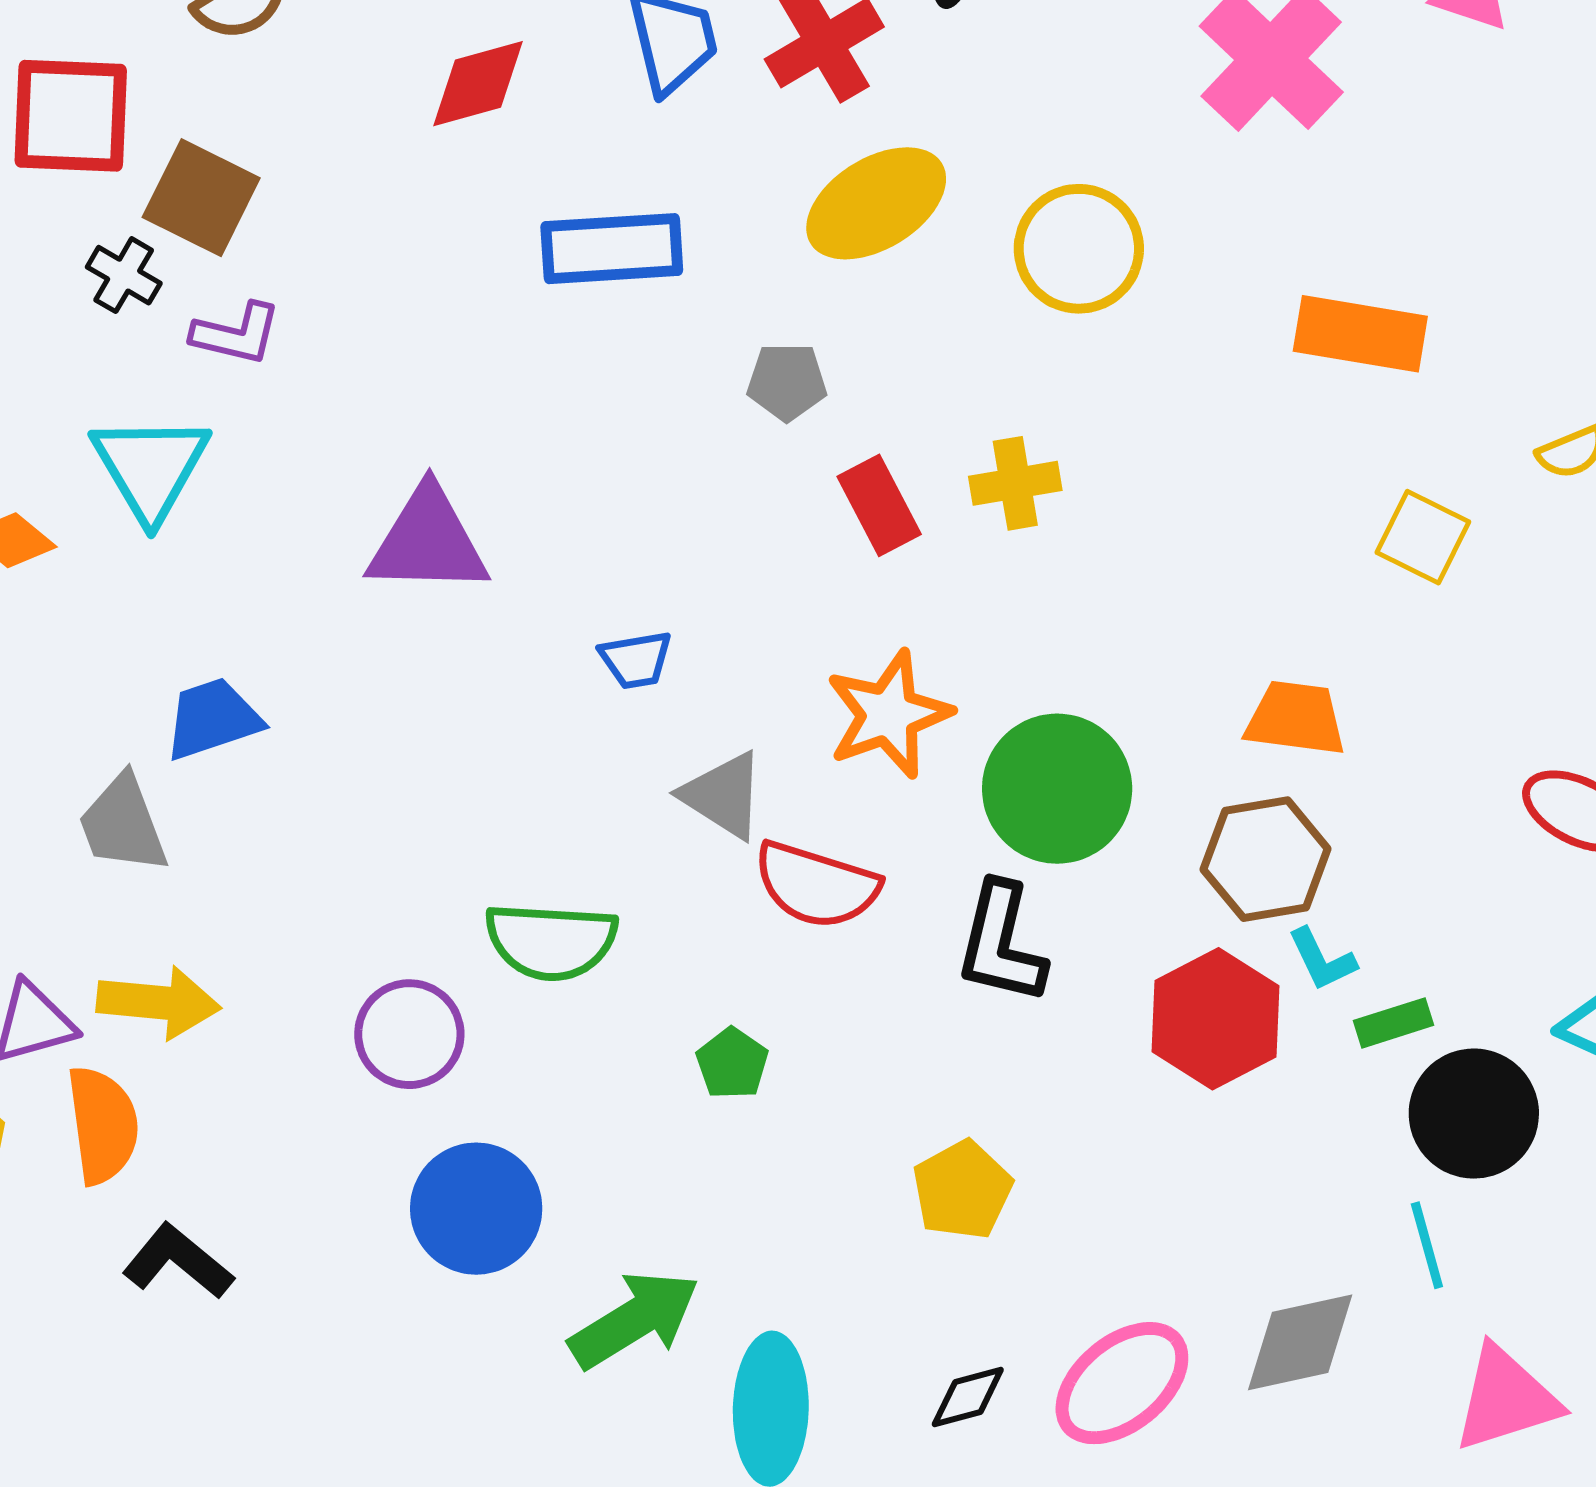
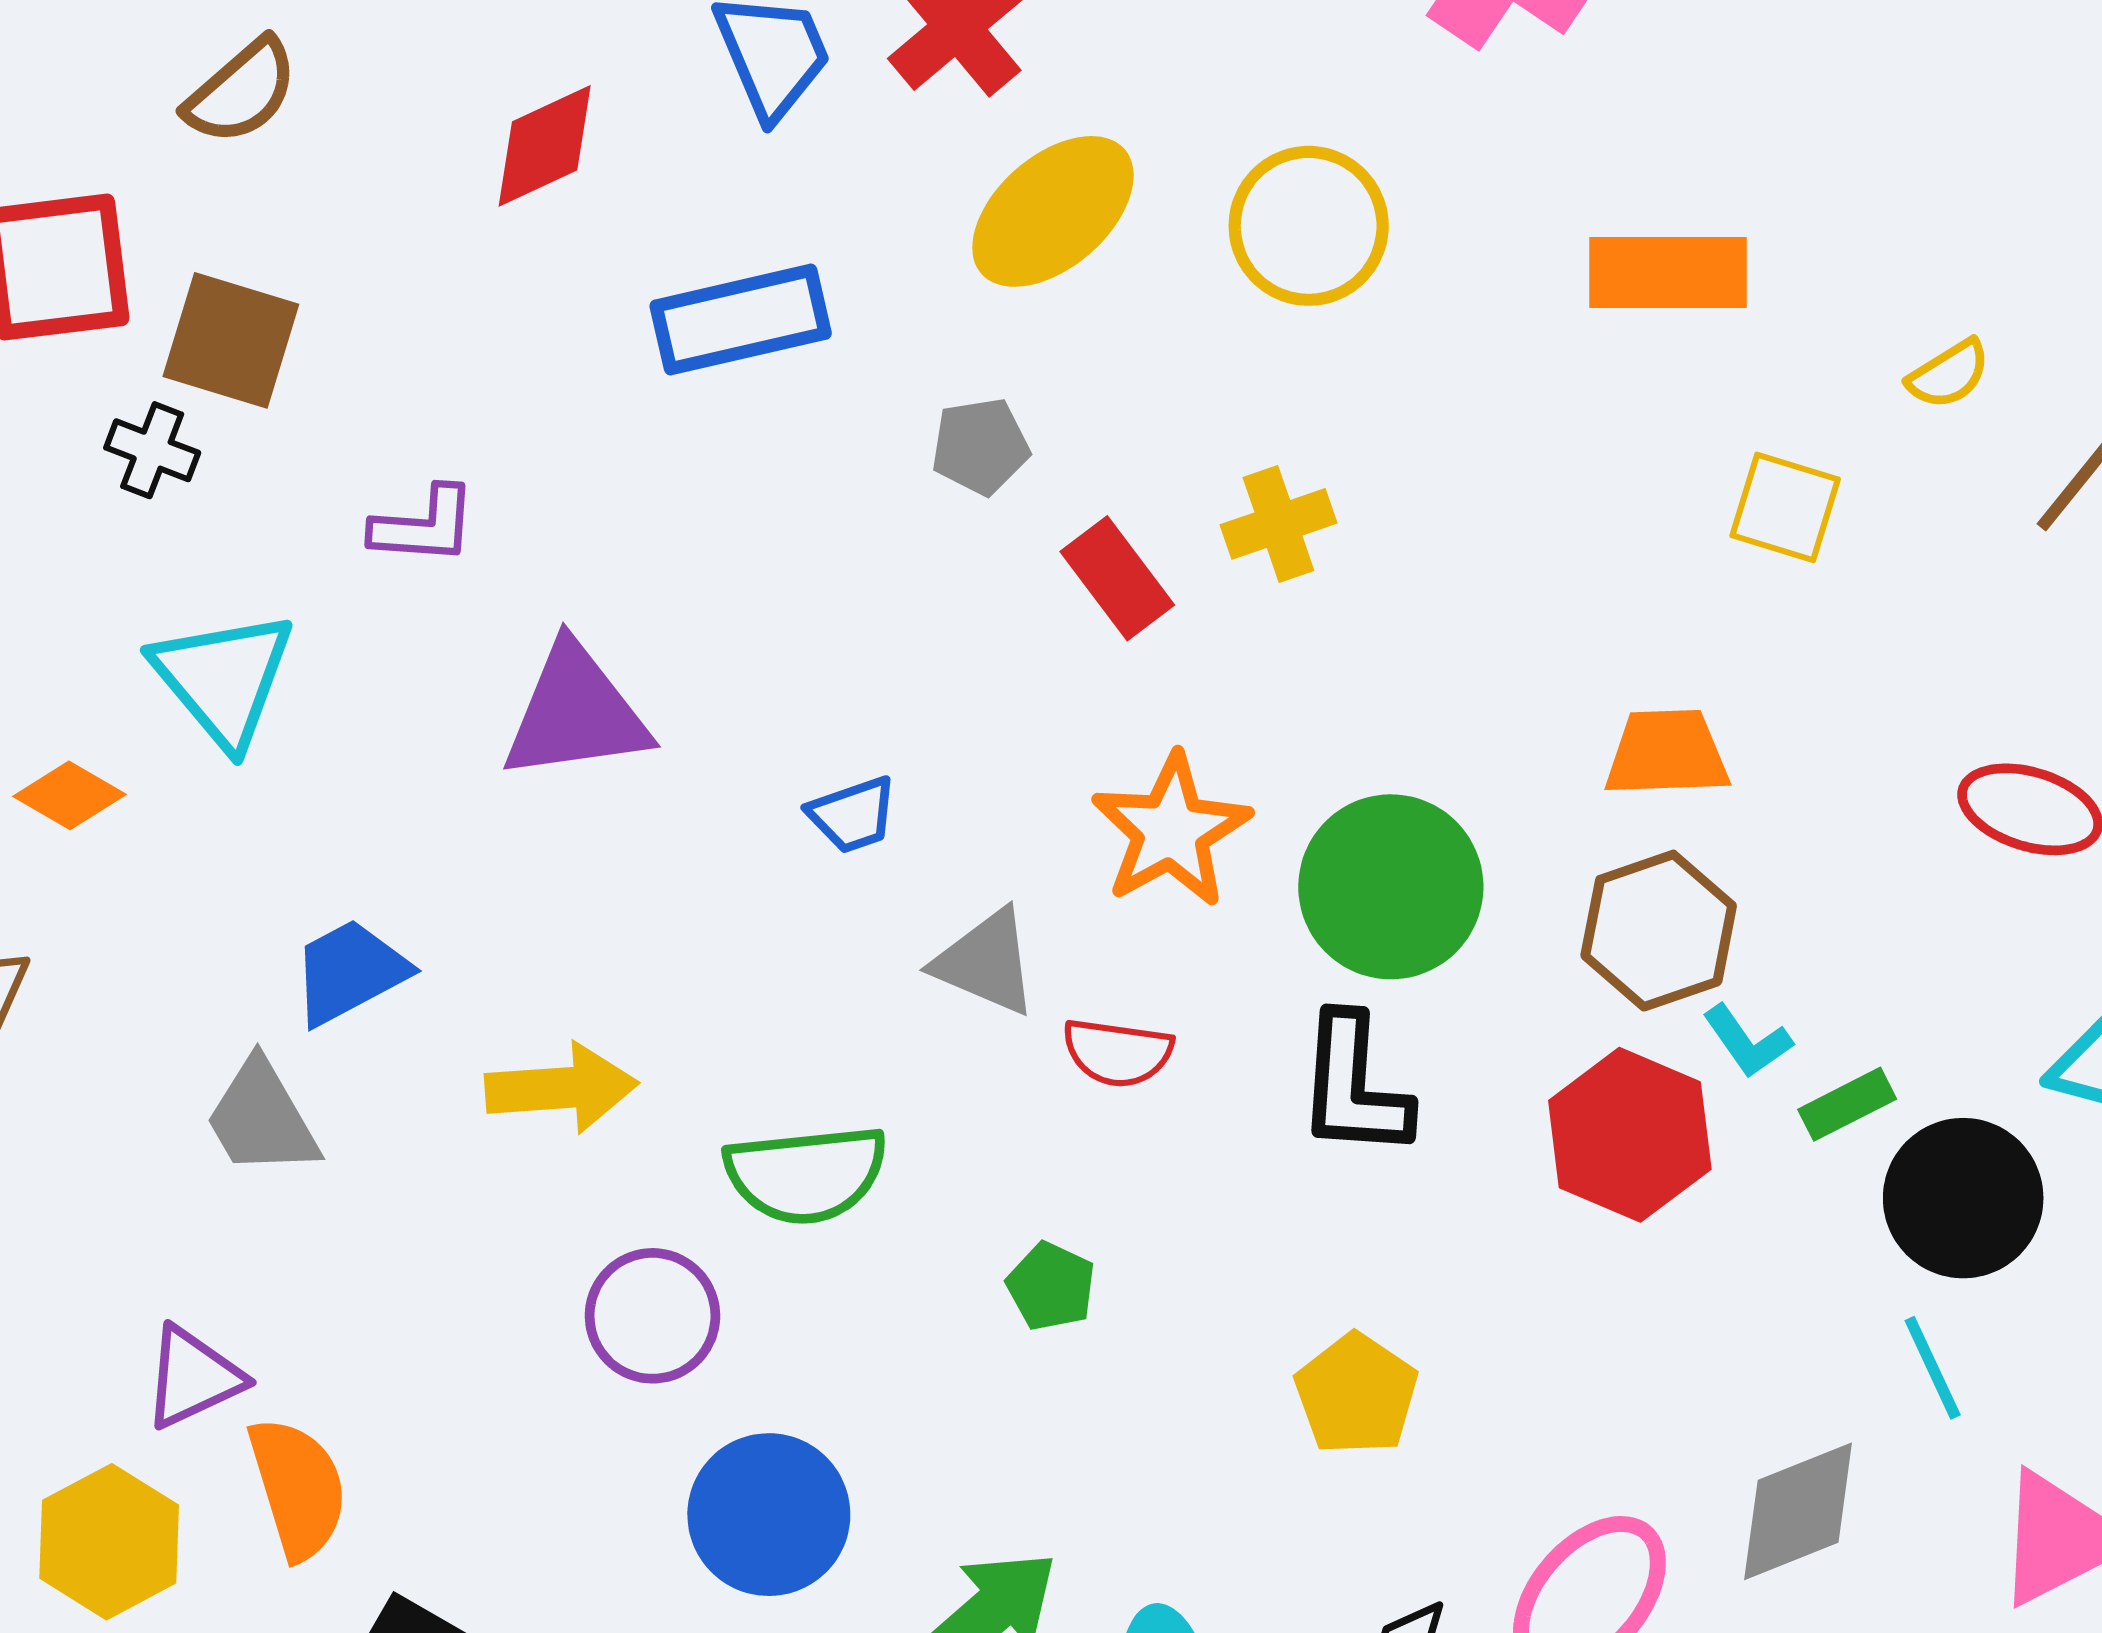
purple L-shape: (236, 334) -> (424, 526), moved
red semicircle: (816, 885) -> (1118, 1052), size x0.7
yellow arrow: (159, 1002) -> (561, 1088), moved

